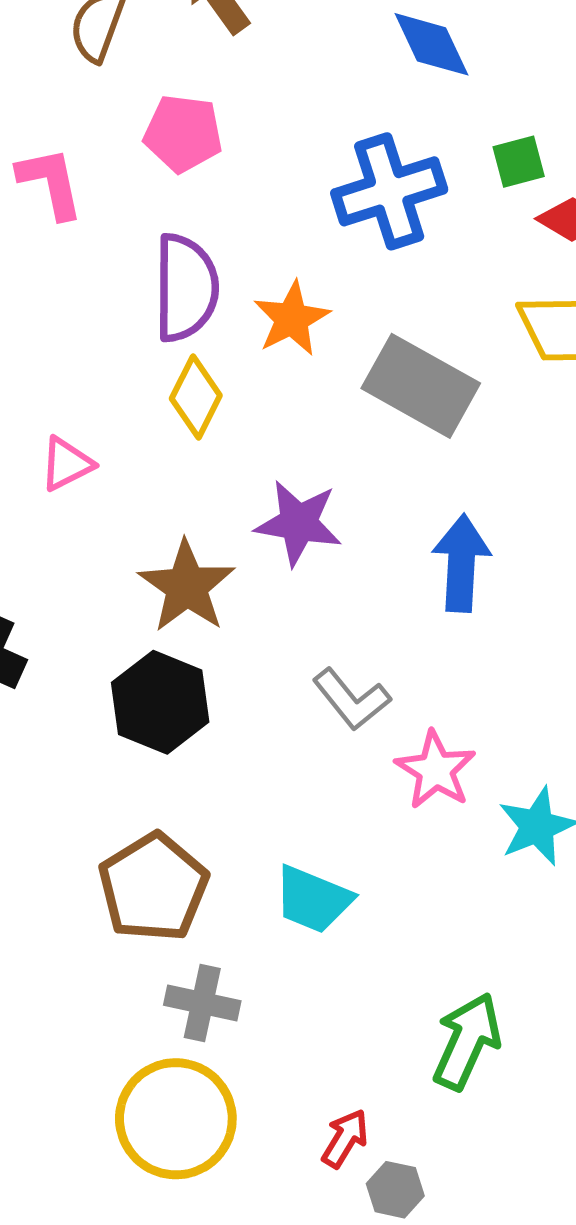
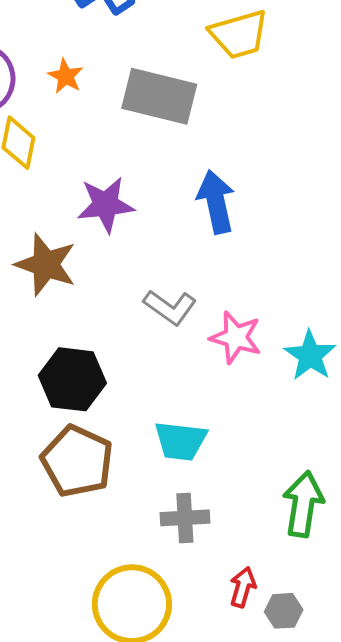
orange star: (292, 319) -> (66, 76), size x0.7
black hexagon: (160, 702) -> (72, 379), moved
gray cross: (202, 1003) -> (185, 518), moved

